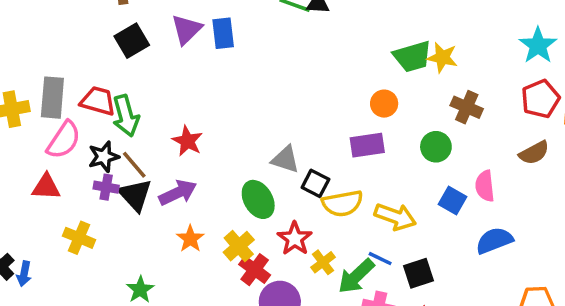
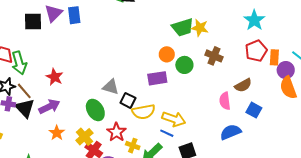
black square: (132, 41) -> (33, 21), moved, turned 30
green circle: (436, 147) -> (184, 65), moved
brown semicircle: (534, 153) -> (243, 85), moved
blue square: (453, 201) -> (254, 110), moved
blue line: (380, 259) -> (167, 133), moved
yellow cross: (323, 262) -> (133, 146), turned -32

